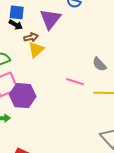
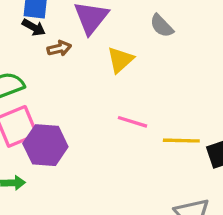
yellow triangle: (36, 50) -> (120, 60), moved
gray semicircle: (99, 64) -> (162, 26), moved

